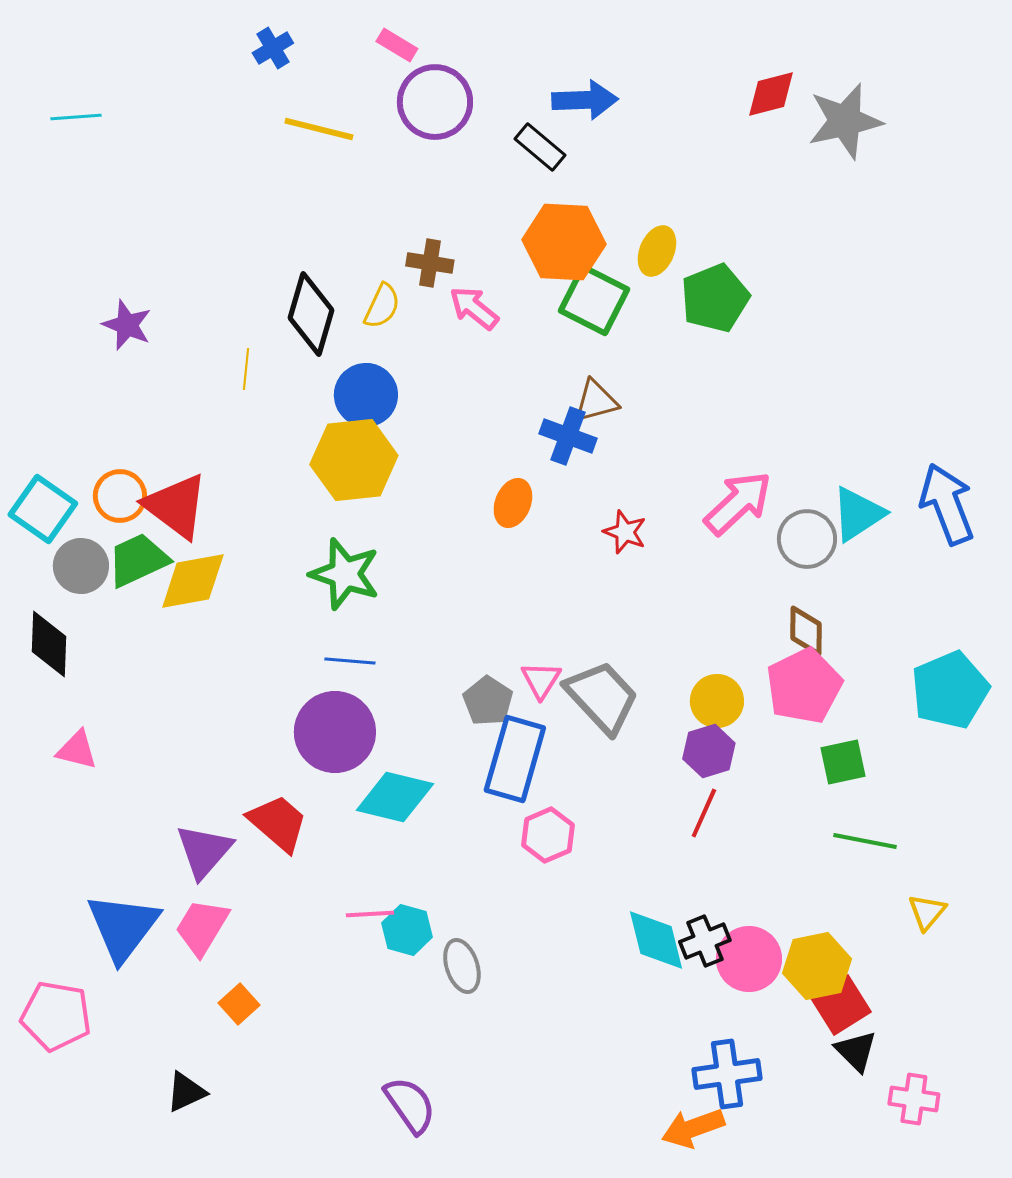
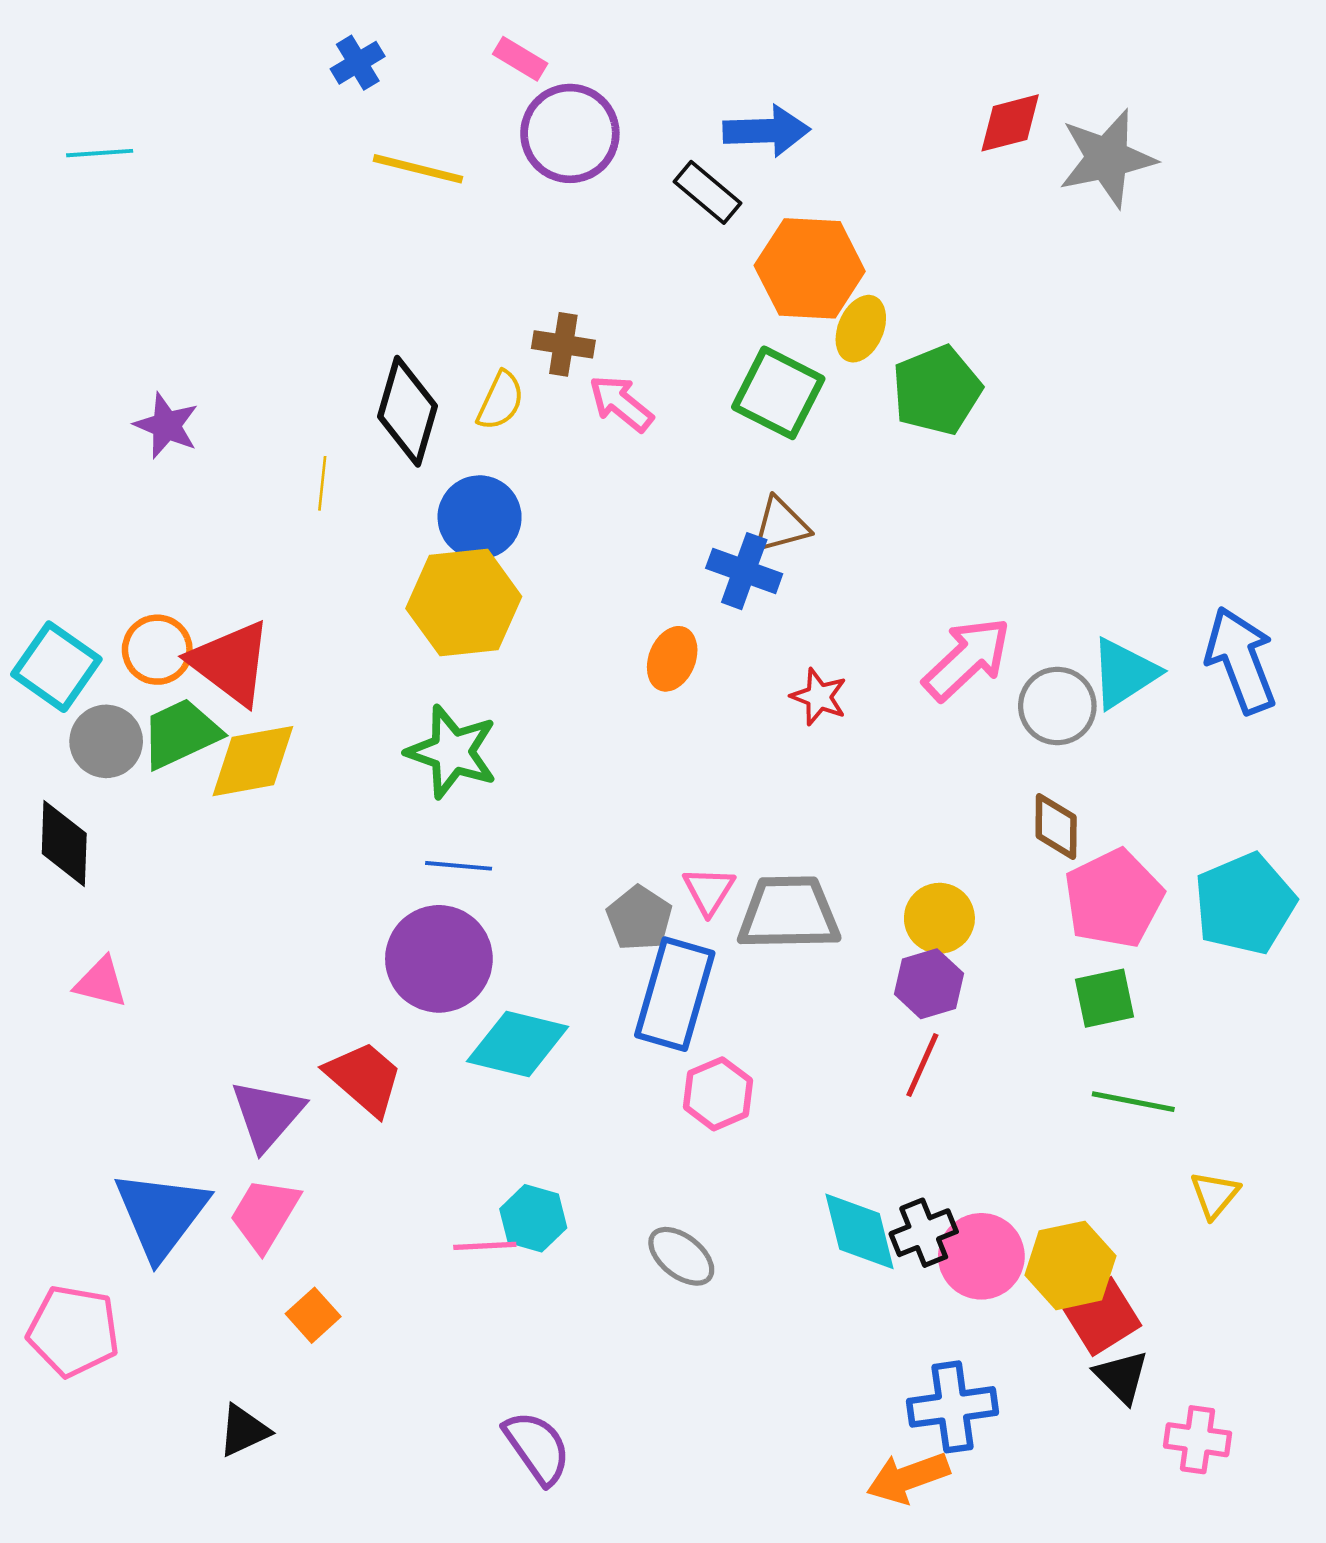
orange hexagon: (564, 242) -> (810, 268), moved
pink pentagon: (804, 686) -> (1114, 899), moved
gray trapezoid: (602, 697) -> (789, 913), turned -48
pink line: (370, 914) -> (485, 1246), moved
gray ellipse: (462, 966) -> (681, 1256), moved, turned -34

